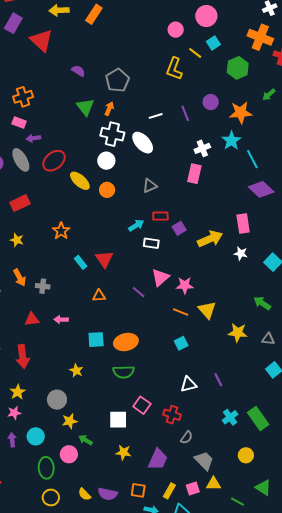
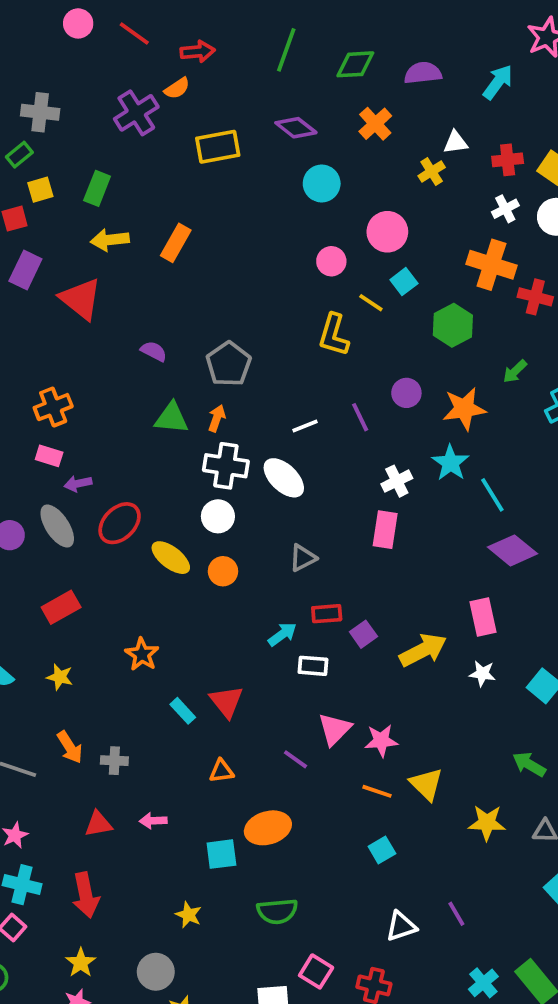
green triangle: (85, 107) -> (171, 418), turned -42
orange ellipse: (126, 342) -> (268, 828), moved

